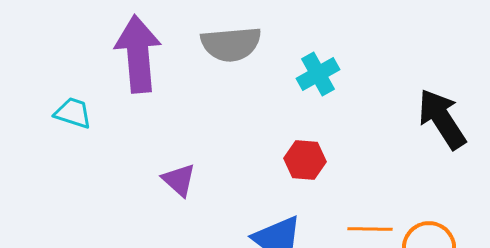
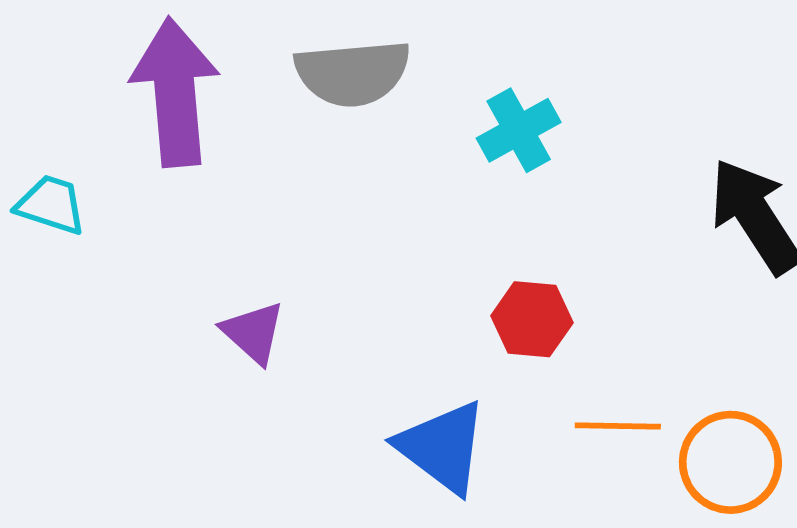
red hexagon: (305, 160) -> (532, 319), moved

